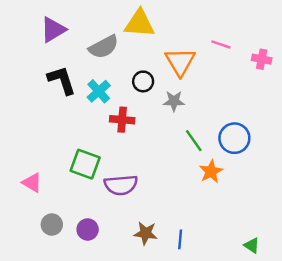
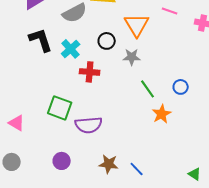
blue circle: (234, 138) -> (181, 87), size x0.6
gray circle: (52, 225) -> (12, 162), moved
blue line: (180, 239) -> (137, 169), turned -49

